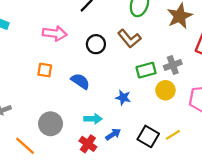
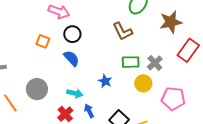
black circle: (96, 44) -> (72, 34), moved
gray cross: (173, 65) -> (155, 63), turned -35
blue arrow: (113, 134) -> (89, 111), turned -96

